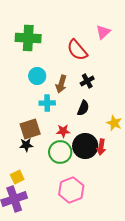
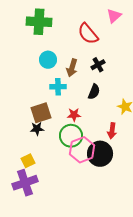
black circle: (85, 146) -> (100, 154), moved
pink hexagon: (71, 190) -> (82, 150), moved

